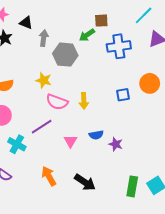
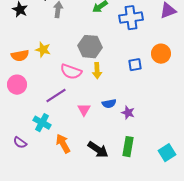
gray hexagon: (65, 55) -> (90, 47), moved
yellow star: (44, 80) -> (43, 50), moved
cyan cross: (17, 144) -> (42, 123), moved
green rectangle: (132, 186) -> (128, 147), moved

